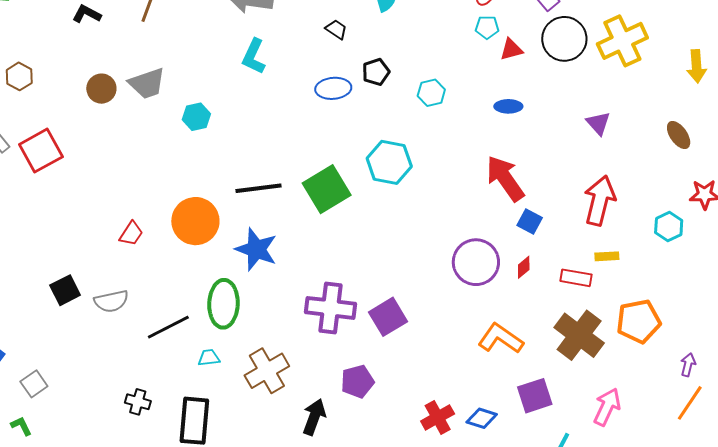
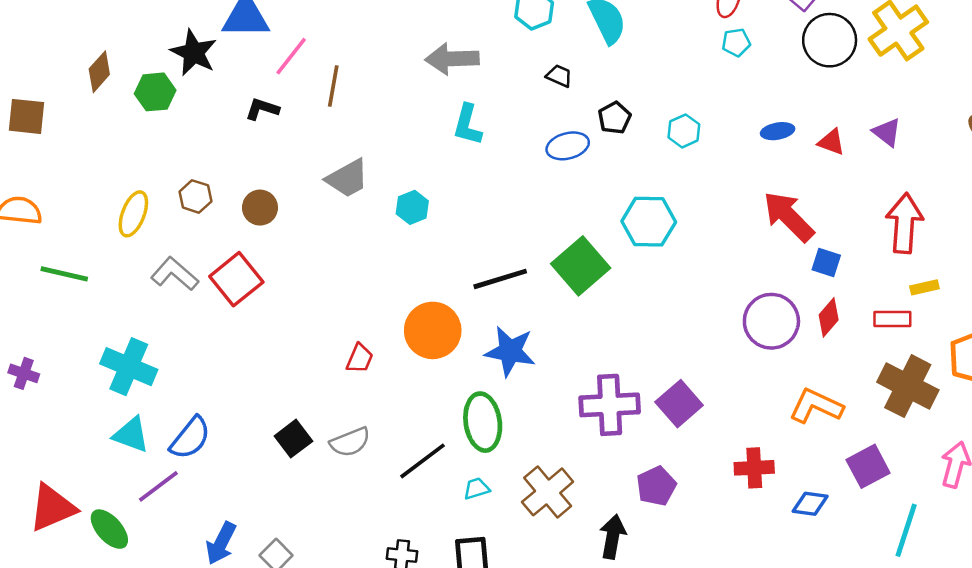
red triangle: (511, 49) -> (831, 142), moved, turned 45
brown circle: (101, 89) -> (260, 208), moved
red diamond: (524, 267) -> (829, 317), size x1.4
red cross: (438, 417) -> (754, 468), moved, turned 36

